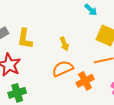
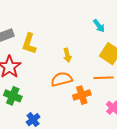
green cross: (17, 93) -> (13, 96), turned 30

